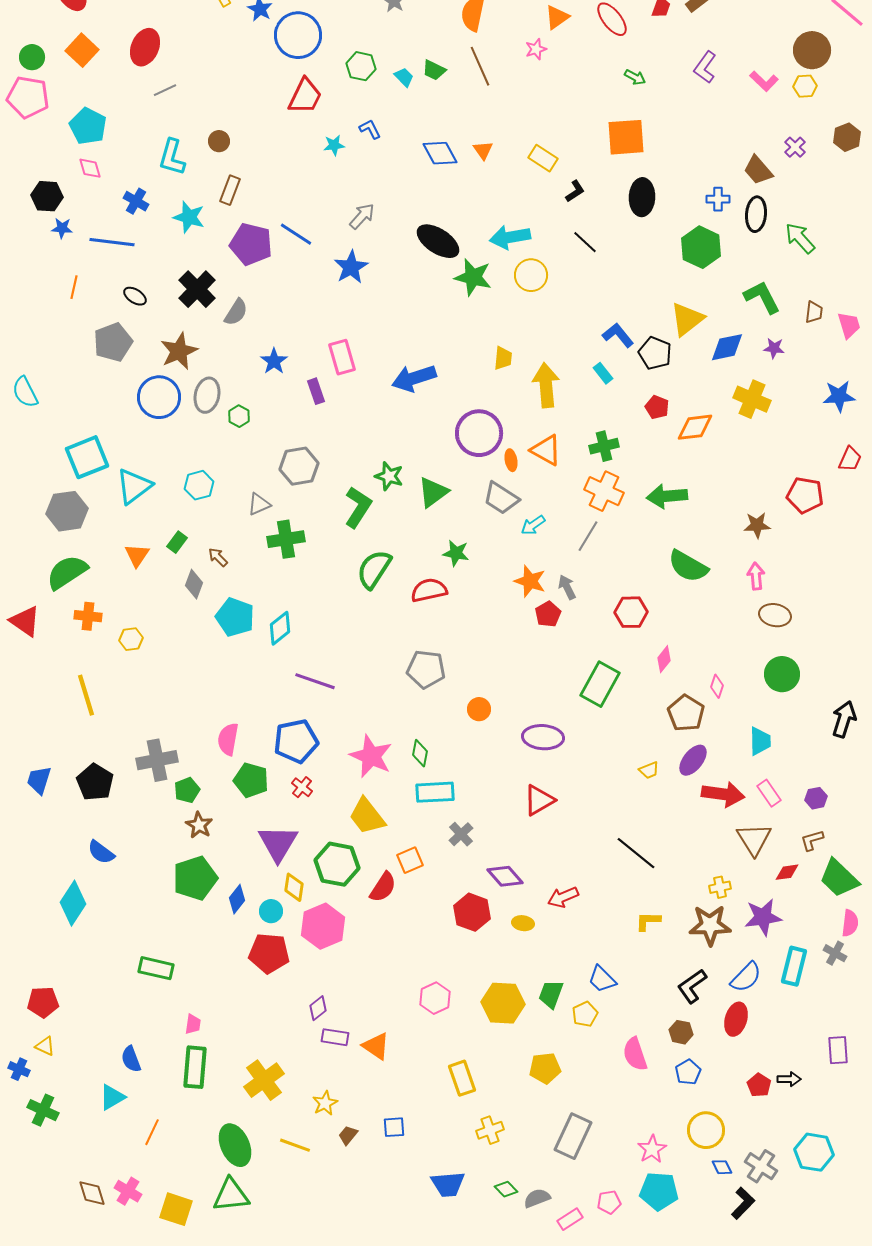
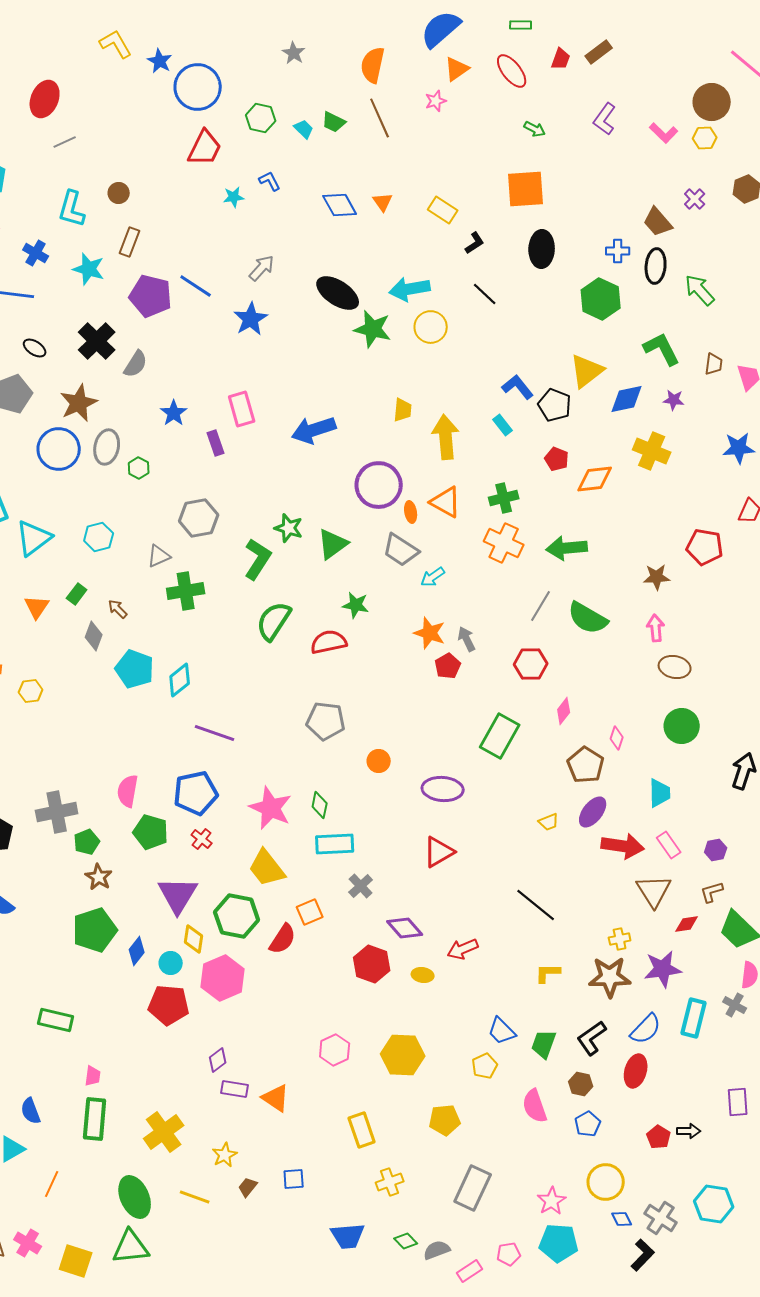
gray line: (588, 536) -> (541, 606), moved
green trapezoid: (551, 994) -> (544, 1044), moved

